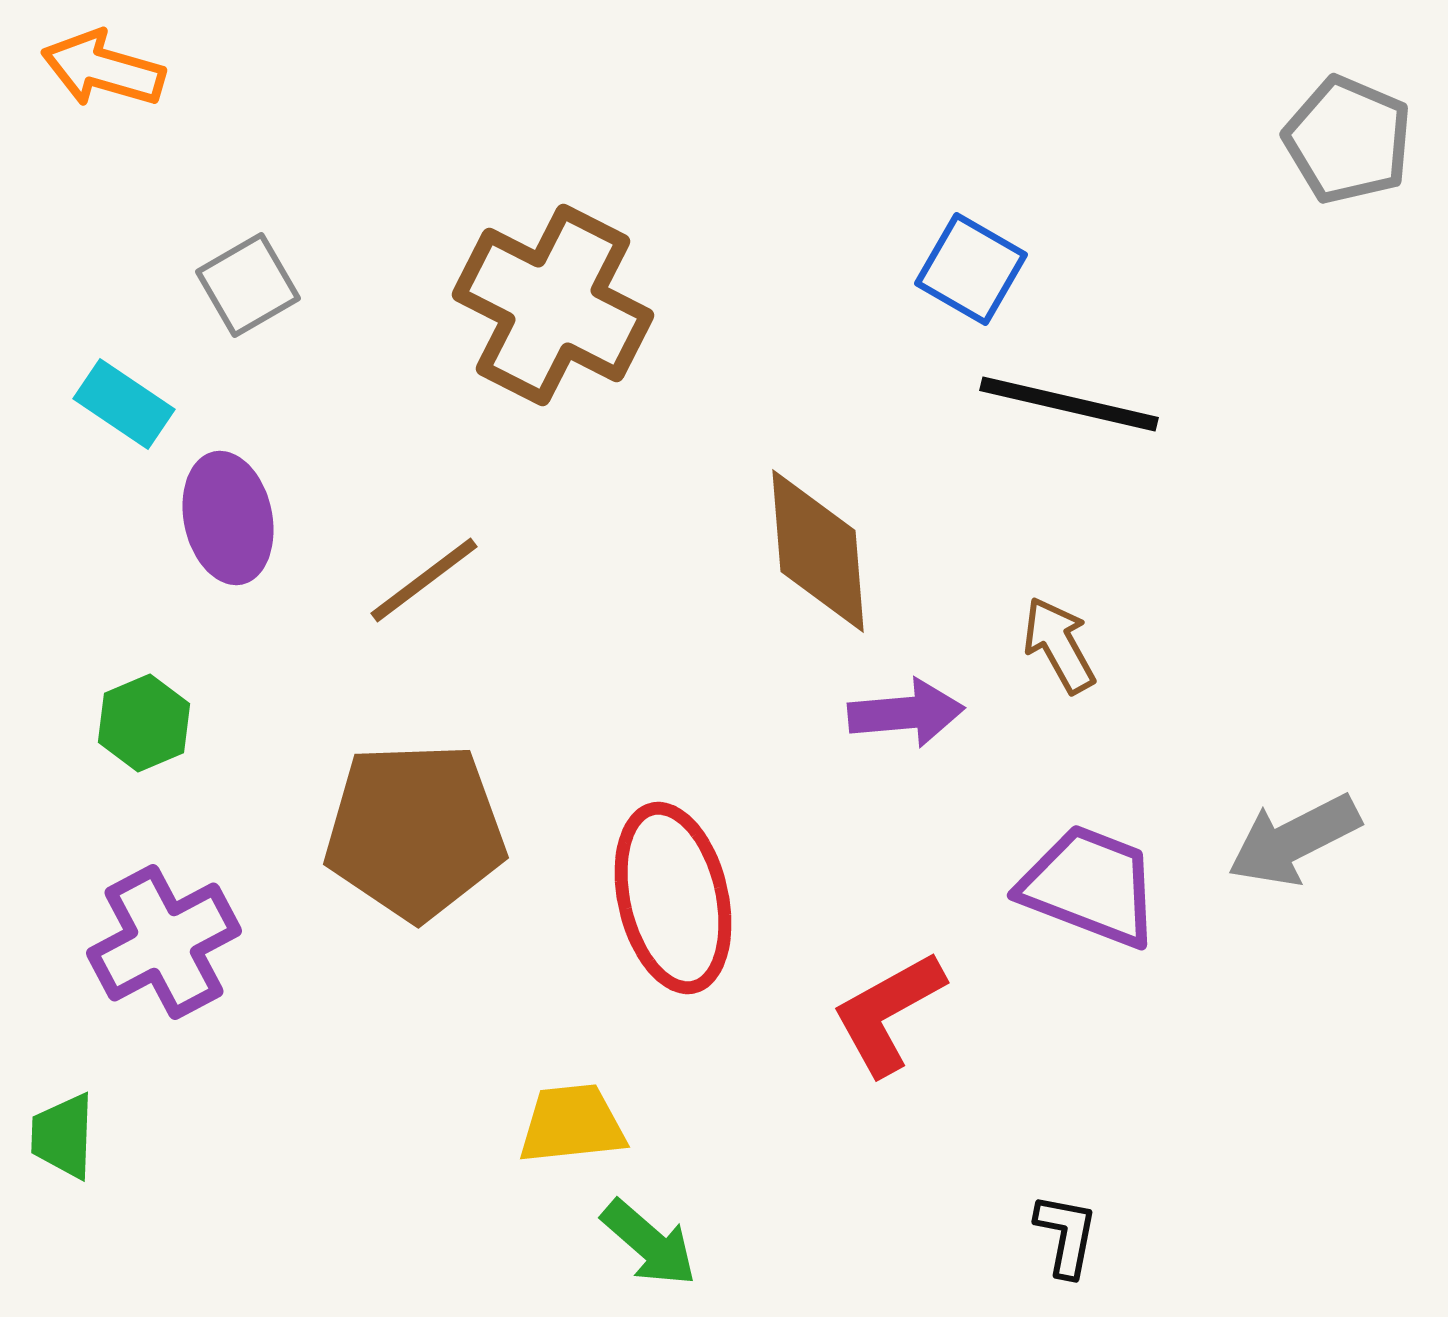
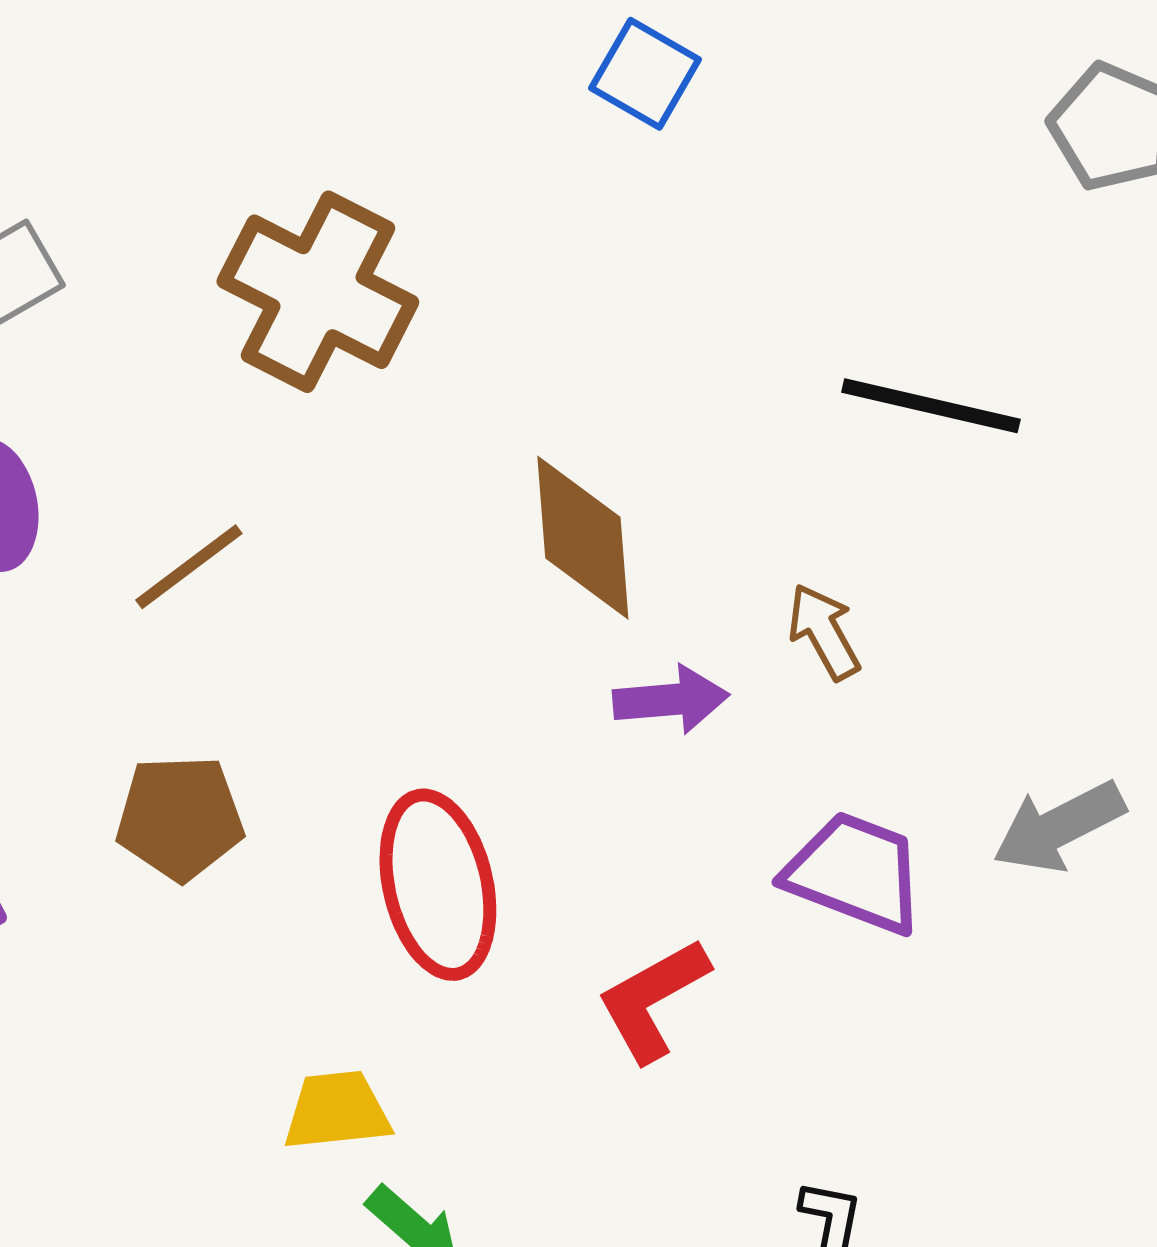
blue square: (971, 269) -> (645, 74), moved
black line: (1069, 404) -> (931, 406), moved
brown pentagon: (415, 831) -> (180, 818), size x0.7

